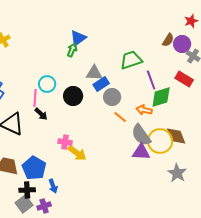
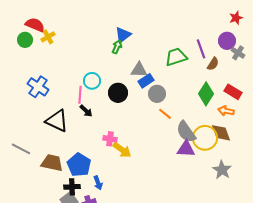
brown semicircle: (168, 40) -> (213, 64), moved
red rectangle: (184, 79) -> (233, 92), moved
purple line: (151, 80) -> (201, 49), moved
green diamond: (161, 97) -> (206, 94), turned -40
orange arrow: (144, 110) -> (226, 111), moved

